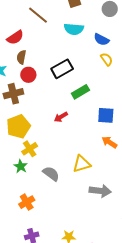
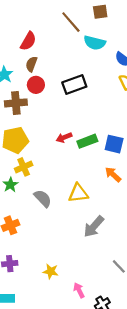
brown line: (38, 15) -> (71, 22), moved
red semicircle: (15, 37) -> (28, 41), turned -36
green rectangle: (80, 92) -> (87, 141), moved
gray arrow: (100, 191) -> (94, 226), turned 115

